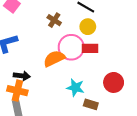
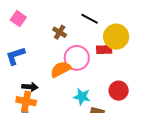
yellow circle: (88, 27) -> (116, 37), moved, size x1.6
red rectangle: (90, 48) -> (104, 50), moved

